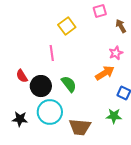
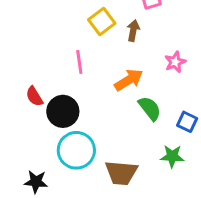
brown arrow: (121, 26) -> (133, 31), moved, turned 40
orange arrow: (105, 73) -> (129, 80), moved
green semicircle: (69, 84) -> (150, 108), moved
black star: (20, 119) -> (36, 182), moved

